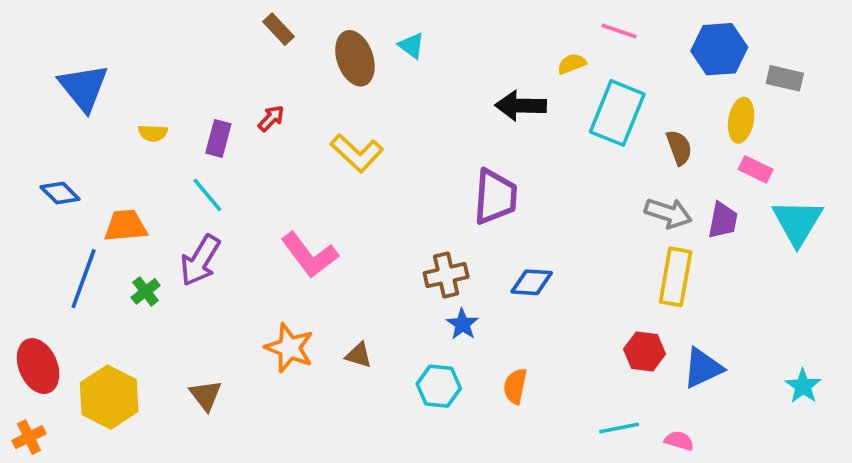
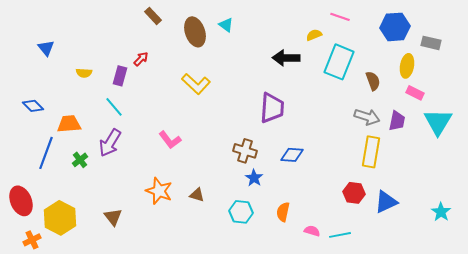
blue triangle: (84, 87) -> (46, 48), size x0.6
red arrow: (271, 118) -> (141, 59), moved
pink L-shape: (309, 255) -> (170, 140), size x0.7
brown cross: (446, 275) -> (245, 151), turned 30
orange cross: (29, 437) -> (32, 240), moved
pink semicircle: (679, 441) -> (312, 231), moved

